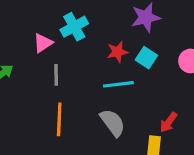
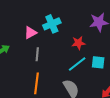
cyan square: (146, 58) -> (98, 62), moved, turned -32
cyan line: (118, 84) -> (77, 64), turned -36

